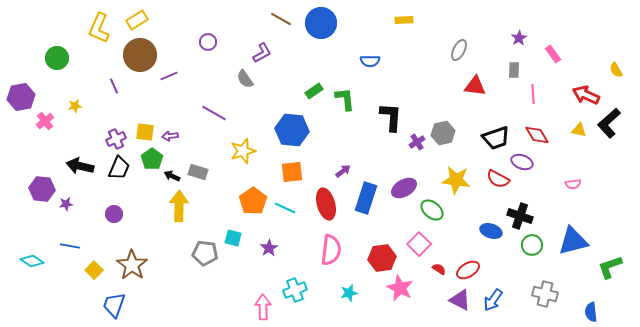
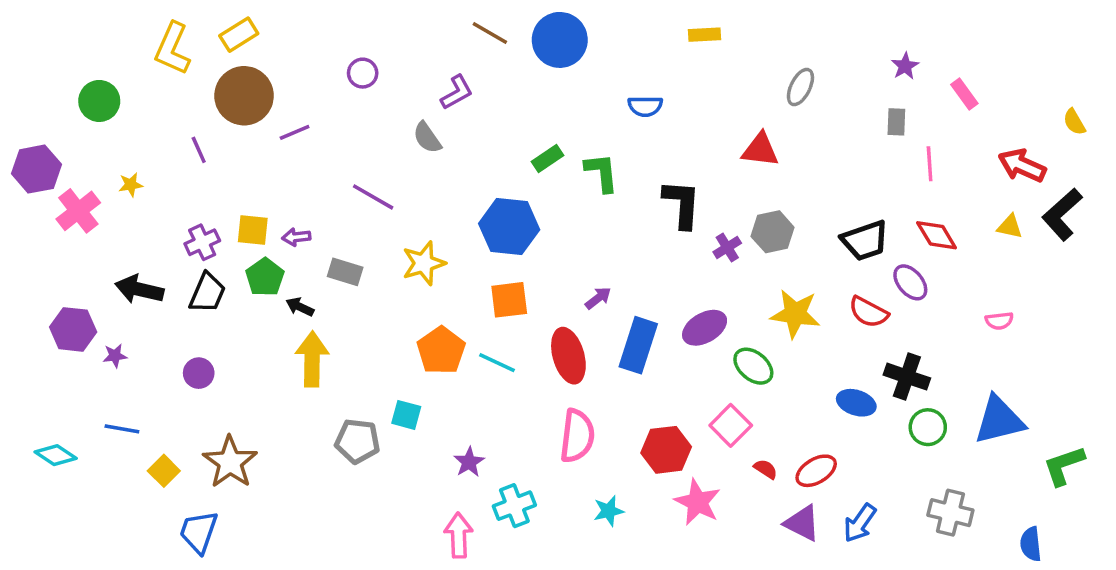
red triangle: (475, 86) -> (760, 150), moved
pink cross: (45, 121) -> (78, 211), size x1.4
purple ellipse: (522, 162) -> (910, 282), turned 30
gray rectangle: (198, 172) -> (345, 272), moved
purple star: (269, 248) -> (469, 462), moved

